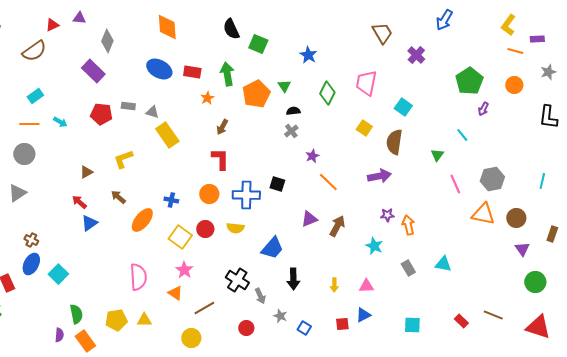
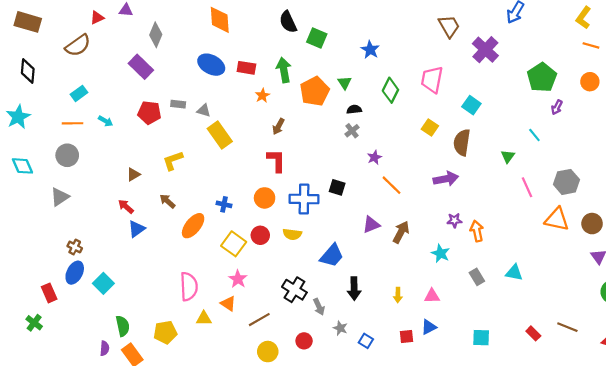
purple cross: (416, 55) -> (485, 50), size x1.4
yellow triangle: (144, 320) -> (204, 318), moved
yellow circle: (191, 338) -> (268, 352), moved

